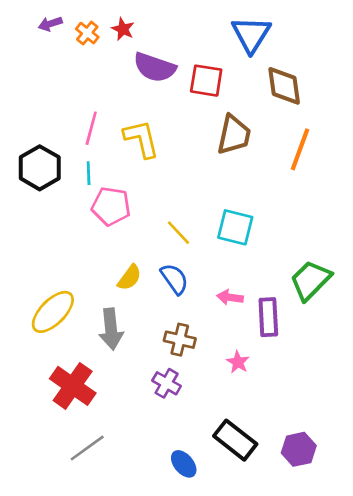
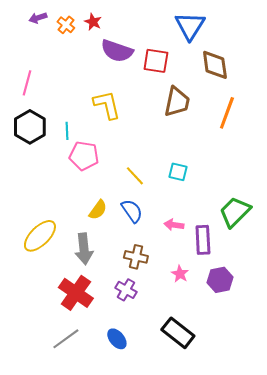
pink line: (91, 128) -> (27, 83), moved
cyan square: (235, 227) -> (178, 172), size x0.7
red cross: (73, 386) -> (76, 293), moved
purple hexagon: (299, 449) -> (220, 280), moved
blue ellipse: (184, 464) -> (117, 339), moved

